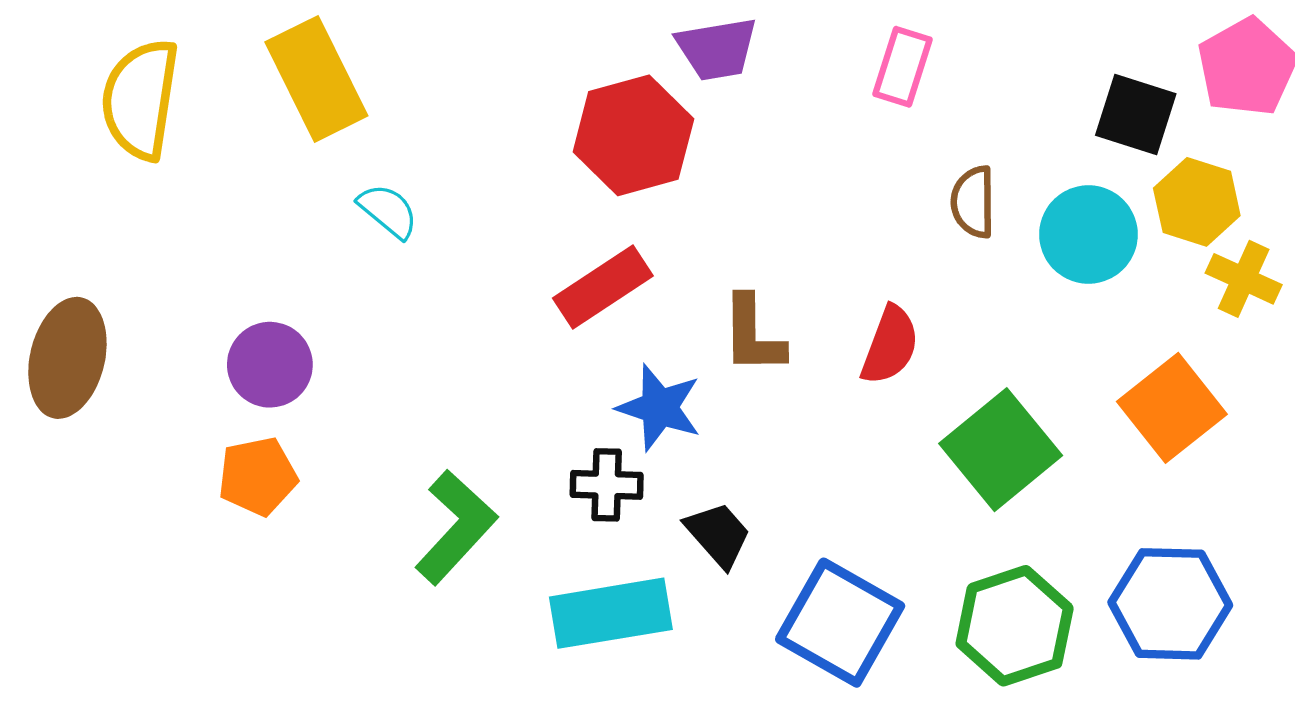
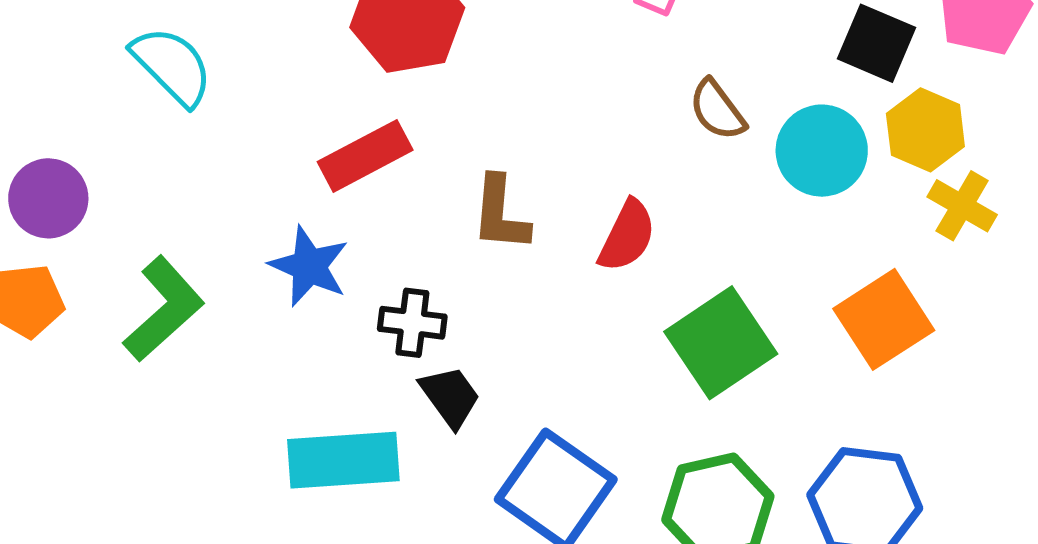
brown semicircle: (973, 202) -> (717, 110), turned -42
cyan semicircle: (388, 211) -> (172, 66), size x1.5
blue star: (659, 408) -> (309, 266), moved
black cross: (607, 485) -> (412, 323), moved
green L-shape: (456, 527) -> (164, 309), moved

